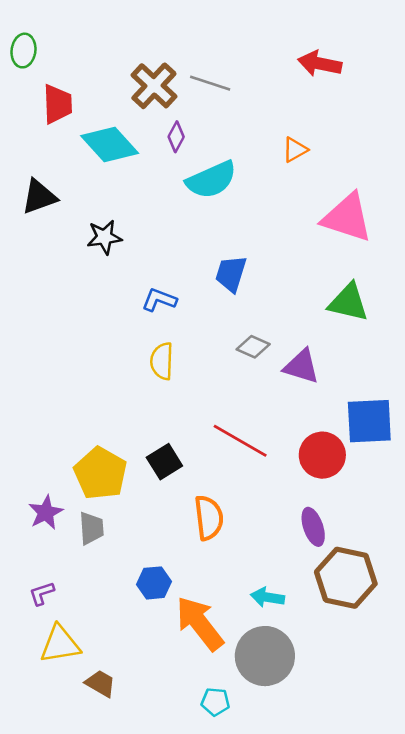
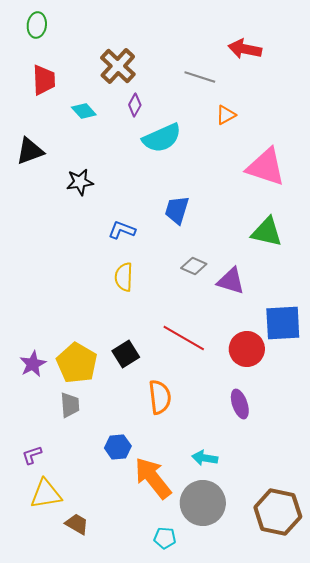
green ellipse: (23, 51) -> (37, 25), moved
gray line: (210, 83) -> (200, 77), moved
cyan diamond: (110, 145) -> (84, 111), size x0.6
purple star: (46, 512) -> (33, 364), moved
brown hexagon: (346, 578) -> (278, 512), moved

